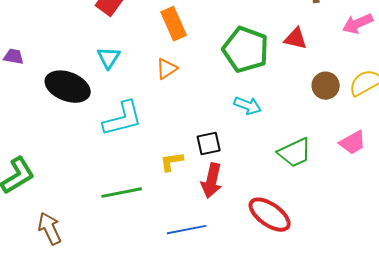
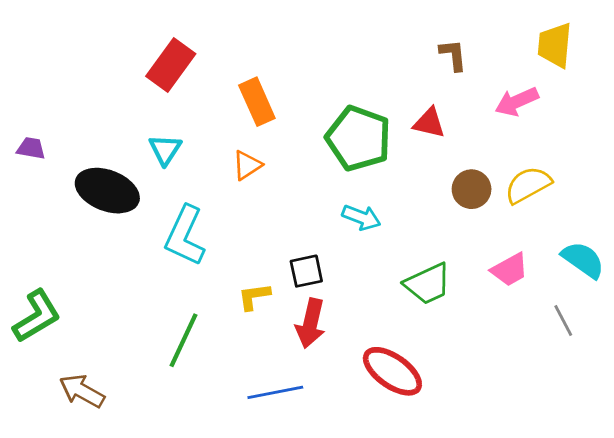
cyan L-shape: (123, 119) -> (185, 236), turned 129
green line: (122, 193) -> (184, 340), turned -54
brown arrow: (50, 229) -> (82, 391), turned -36

